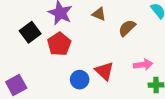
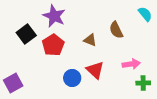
brown triangle: (99, 14) -> (90, 40), moved
brown semicircle: (127, 28) -> (116, 30), turned -72

